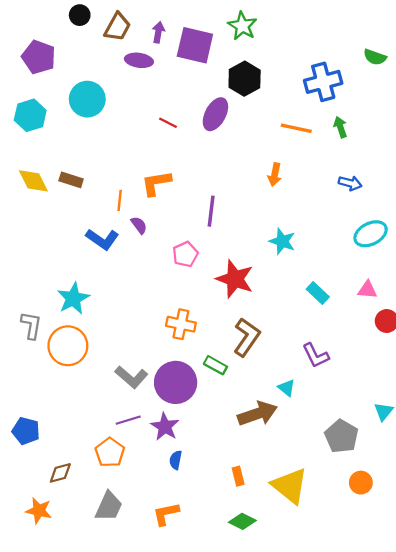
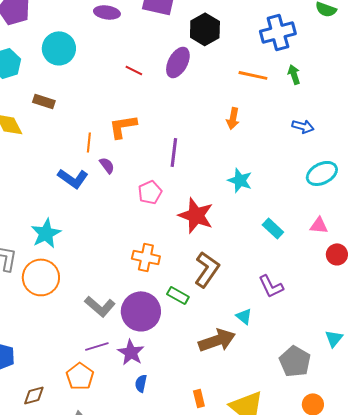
brown rectangle: (71, 180) -> (44, 101), moved

